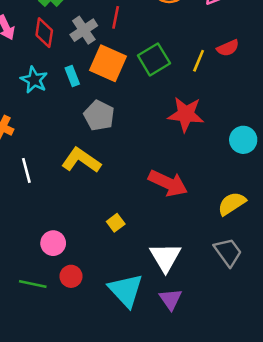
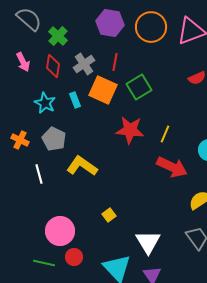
red line: (116, 17) -> (115, 62), moved
yellow line: (199, 61) -> (165, 134), moved
red star: (186, 114) -> (130, 130), moved
gray pentagon: (99, 116) -> (54, 139), moved
red arrow: (168, 183) -> (172, 167), moved
pink circle: (53, 243) -> (60, 231), size x1.5

